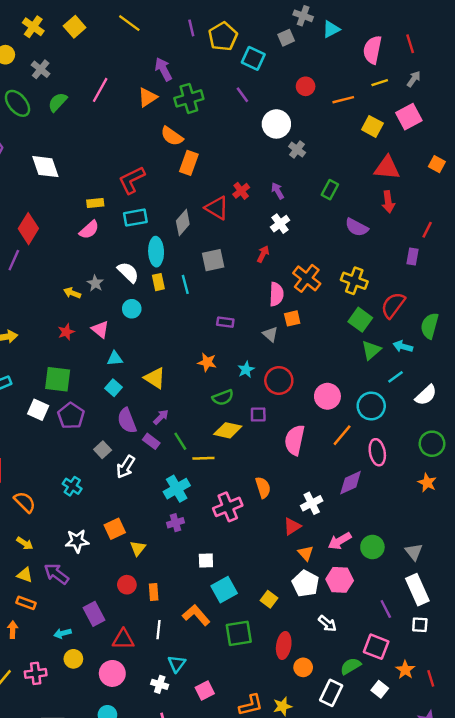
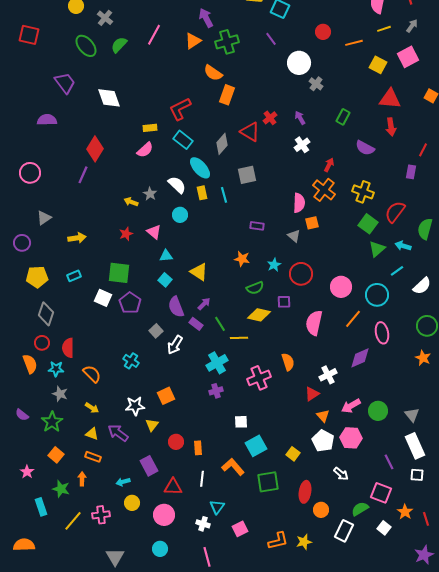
cyan rectangle: (135, 218) -> (183, 140), turned 48
cyan ellipse: (156, 252) -> (200, 168), turned -40
red arrow: (263, 254) -> (329, 165), moved
yellow triangle: (138, 548) -> (152, 425), moved

